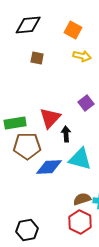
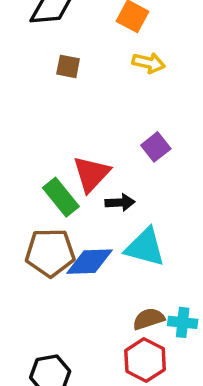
green rectangle: (15, 123) -> (61, 197), moved, turned 60
black arrow: (66, 134) -> (120, 202), turned 91
brown pentagon: (27, 146) -> (50, 253), moved

